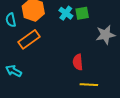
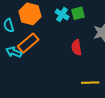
red semicircle: (78, 62) -> (77, 48), moved
cyan arrow: (14, 71) -> (14, 52), moved

